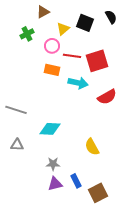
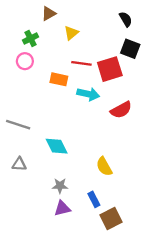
black square: (85, 23) -> (130, 49), moved
pink circle: (52, 46) -> (25, 61), moved
cyan diamond: (50, 129) -> (57, 146), turned 60
blue rectangle: (76, 181) -> (94, 199), moved

